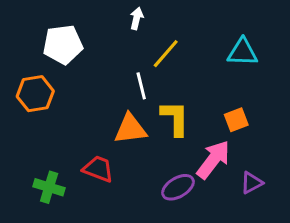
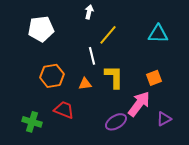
orange hexagon: (35, 94) -> (52, 76), moved
orange triangle: (130, 129) -> (85, 84), size x0.6

